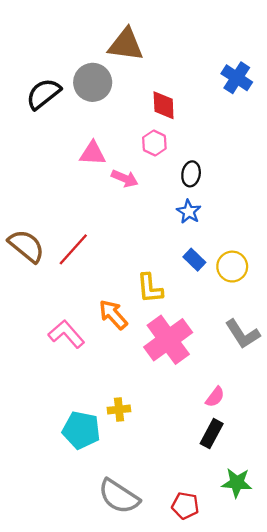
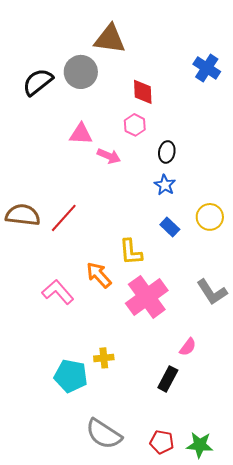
brown semicircle: (26, 246) -> (23, 215), turned -32
yellow circle: (232, 267) -> (210, 217), moved
black rectangle: (212, 434) -> (168, 379), moved
green star: (237, 483) -> (200, 445), moved

